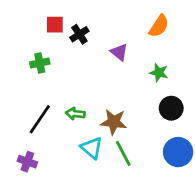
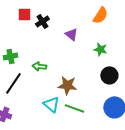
green cross: (40, 63) -> (10, 56), moved
green arrow: (75, 114) -> (39, 66), moved
green line: (123, 153) -> (74, 108), turned -42

